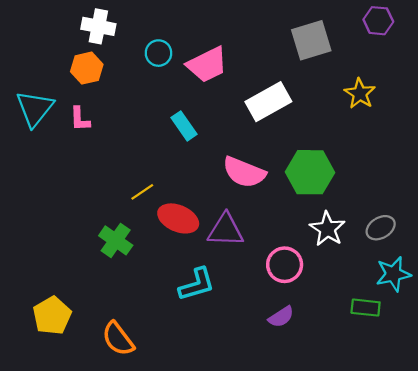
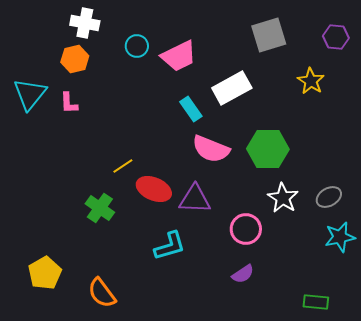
purple hexagon: (378, 21) -> (336, 37), moved
cyan rectangle: (184, 126) -> (191, 109), moved
green rectangle: (366, 308) -> (316, 302), moved

